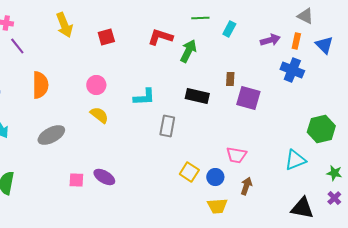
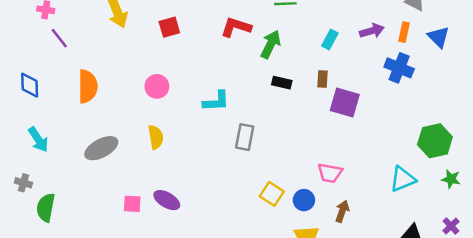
cyan rectangle: (229, 29) -> (330, 39), moved
black rectangle: (197, 96) -> (282, 83), moved, size x0.7
yellow semicircle: (99, 115) -> (156, 137), moved, turned 42
green star: (334, 173) -> (451, 179), moved

